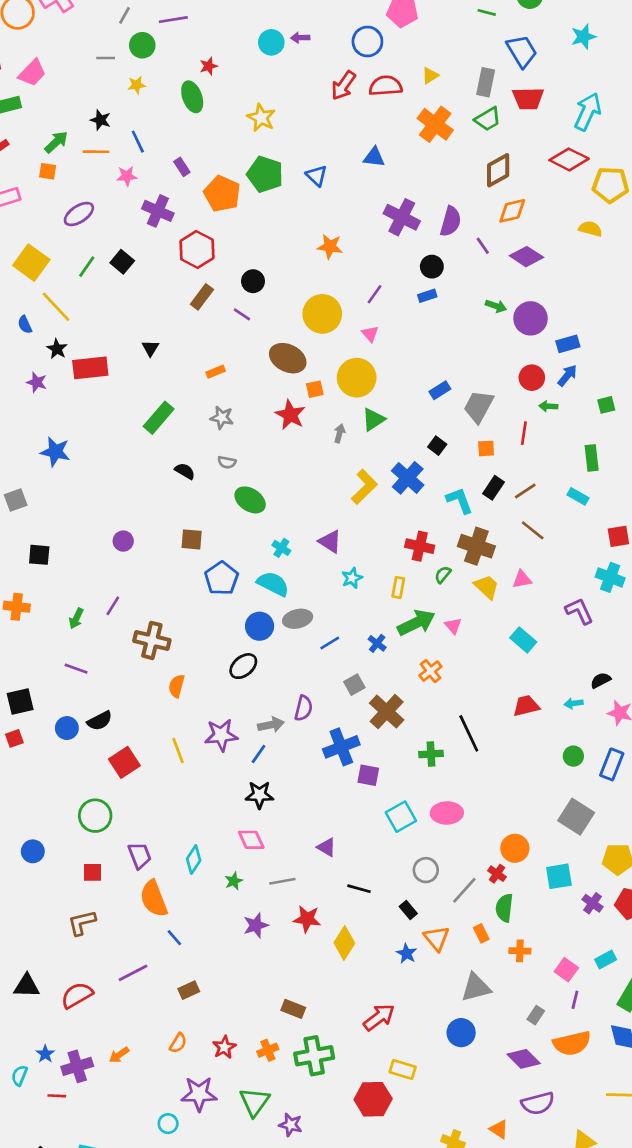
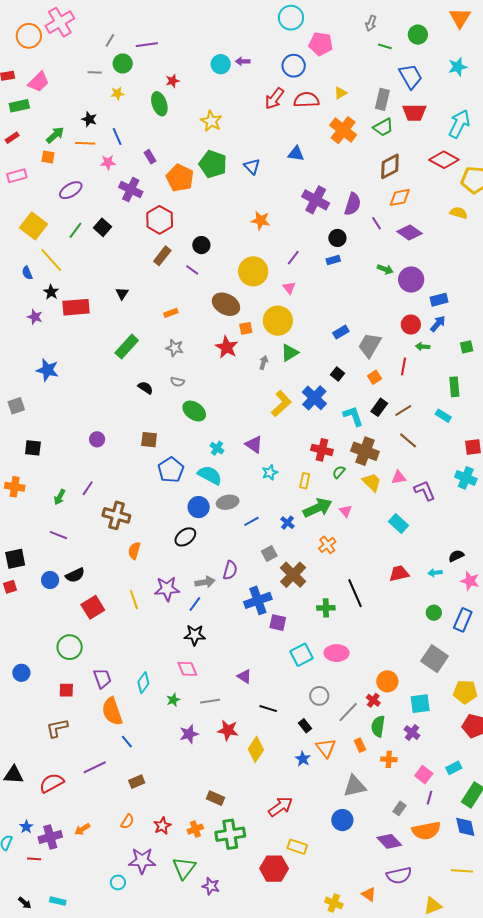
orange square: (486, 448) -> (374, 377), turned -32
purple L-shape: (579, 611) -> (425, 491), moved
purple cross: (593, 903) -> (412, 733), moved

